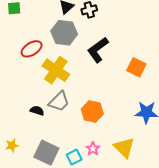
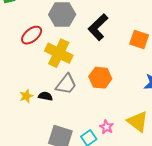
orange hexagon: (92, 112) -> (100, 78), moved
yellow star: (12, 146) -> (26, 96), moved

